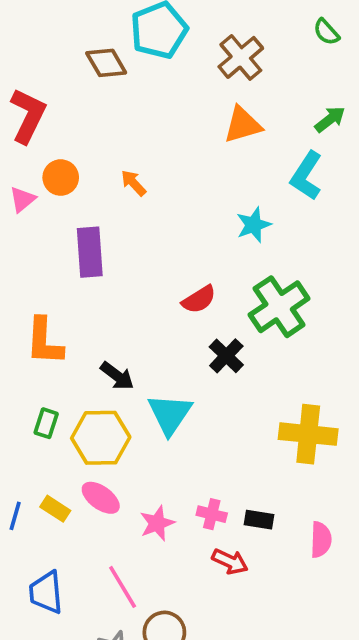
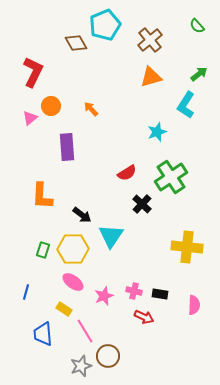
green rectangle: (46, 423) -> (43, 250), moved
yellow rectangle: (55, 509) -> (64, 309), moved

